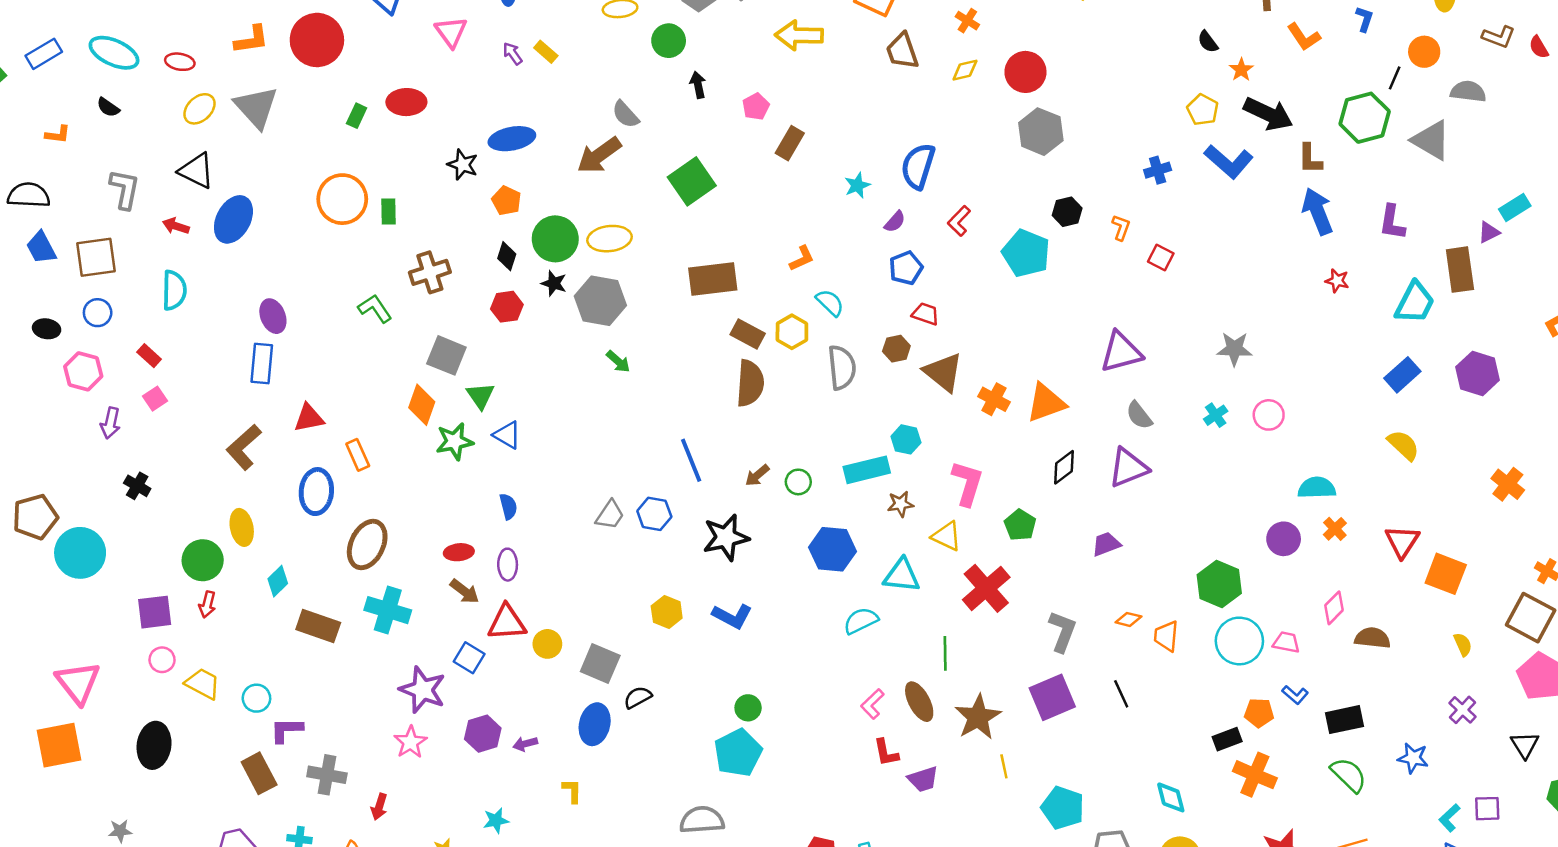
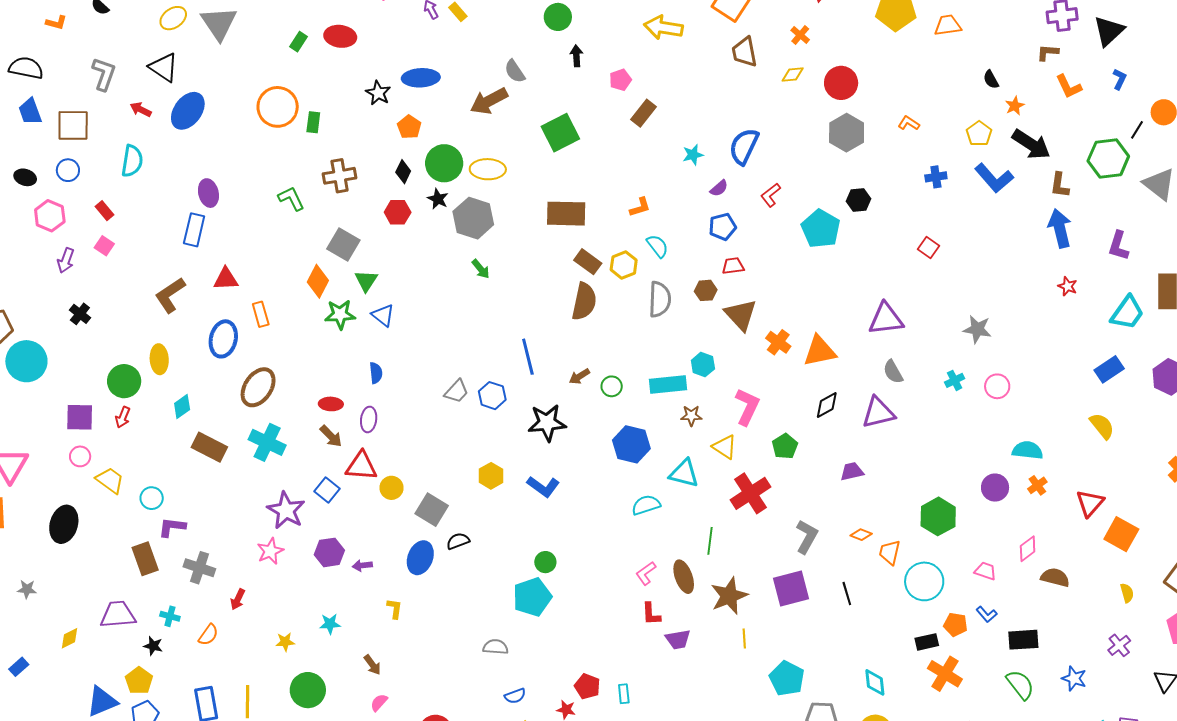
orange L-shape: (1121, 227) -> (909, 123), moved, turned -85
red trapezoid: (925, 314) -> (733, 266), turned -35
pink square: (155, 399) -> (104, 246), turned -30
cyan circle: (1239, 641) -> (924, 581), moved
gray semicircle: (702, 820) -> (496, 647), size x0.7

